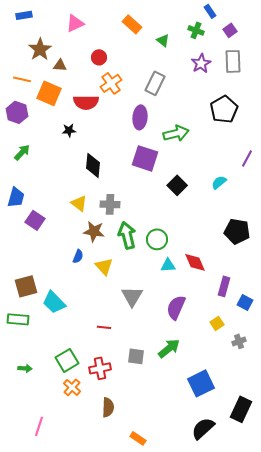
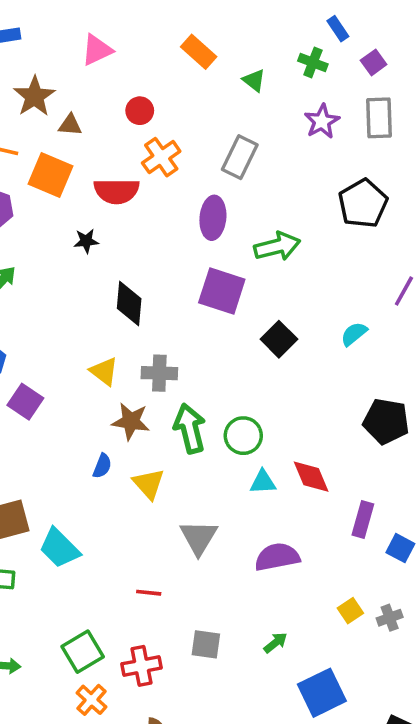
purple semicircle: (176, 307) -> (277, 557), turned 55
yellow square: (217, 323) -> (350, 611), moved
green arrow: (169, 348) -> (275, 643), moved, size x0.6

